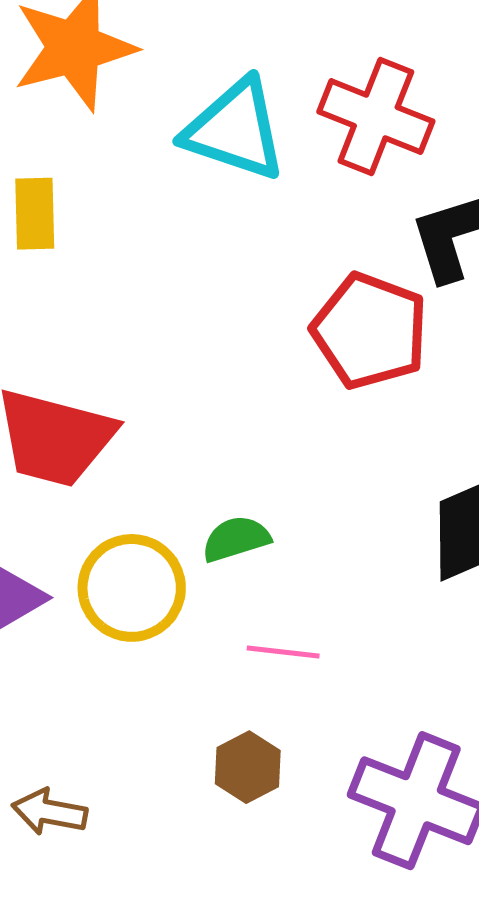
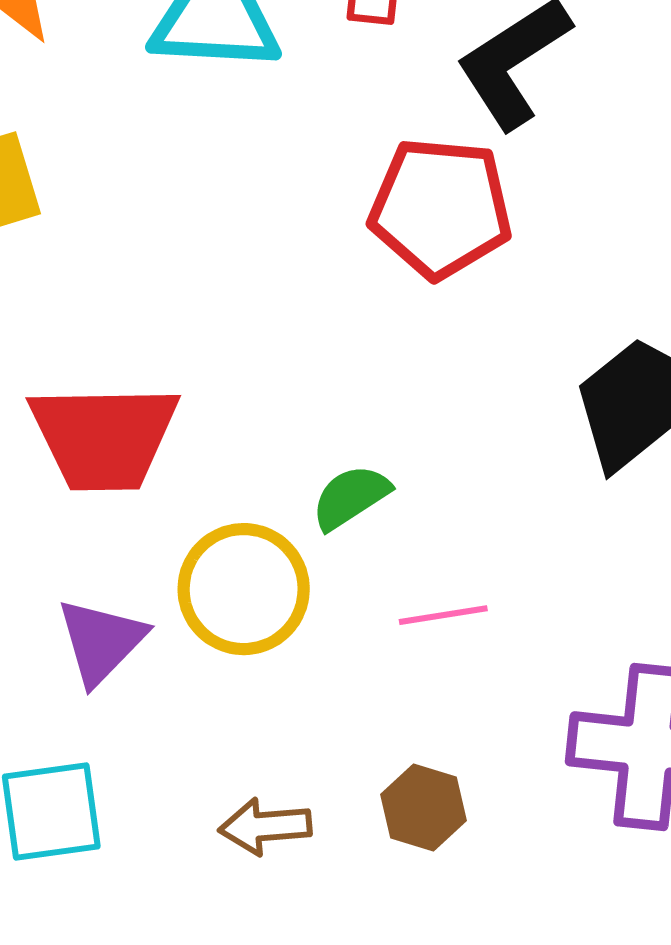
brown hexagon: (248, 767) -> (423, 808), moved
brown arrow: (49, 812) -> (265, 826), moved

